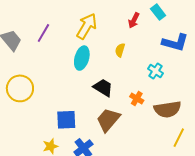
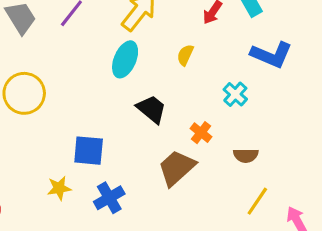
brown semicircle: (167, 109) -> (246, 155), size x0.6
brown trapezoid: (108, 120) -> (177, 168), moved

